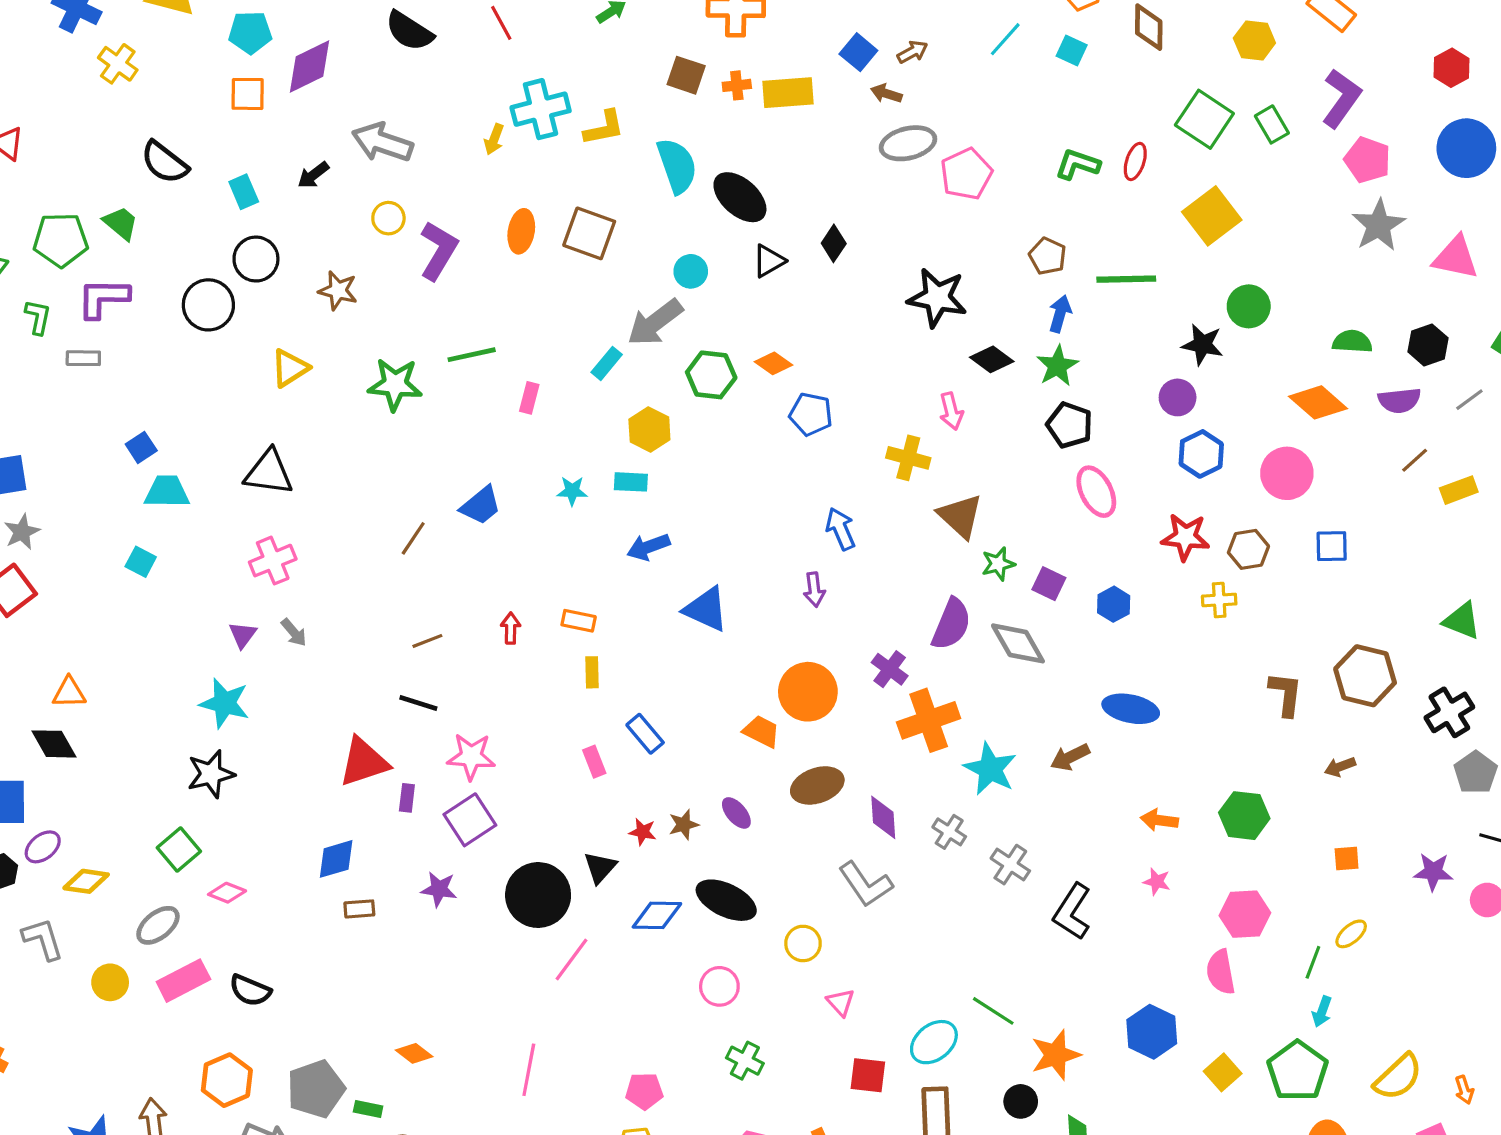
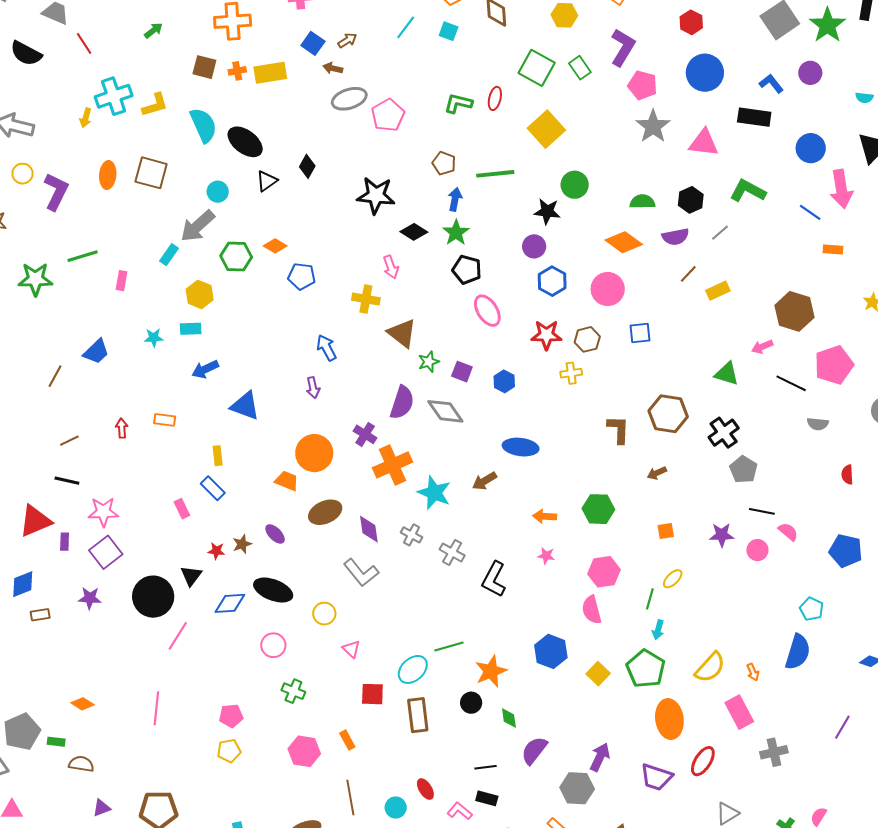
yellow rectangle: (592, 672) -> (218, 456), moved
green line: (993, 1011) -> (449, 647), turned -44

